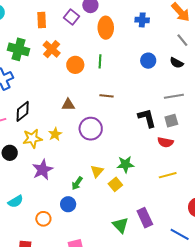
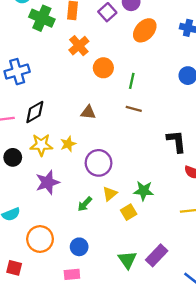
orange ellipse: (106, 28) -> (145, 30), turned 35
green cross: (18, 49) -> (42, 18), moved
green line: (100, 61) -> (132, 81), moved
purple circle: (91, 129) -> (99, 163), moved
blue circle: (68, 204) -> (79, 247), moved
purple rectangle: (145, 218) -> (157, 255), turned 60
orange circle: (43, 219) -> (40, 239), size x1.5

